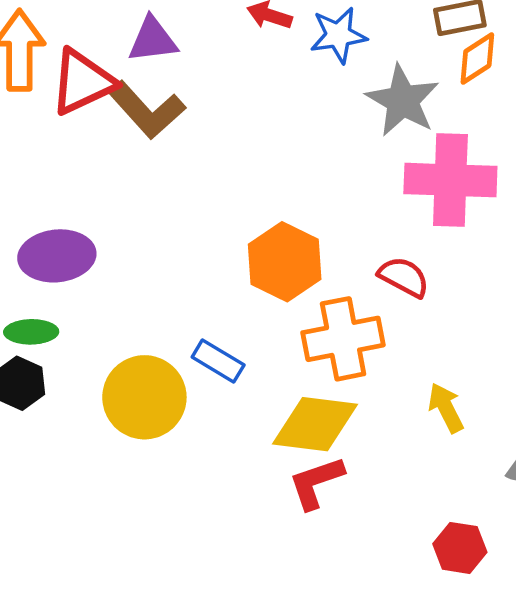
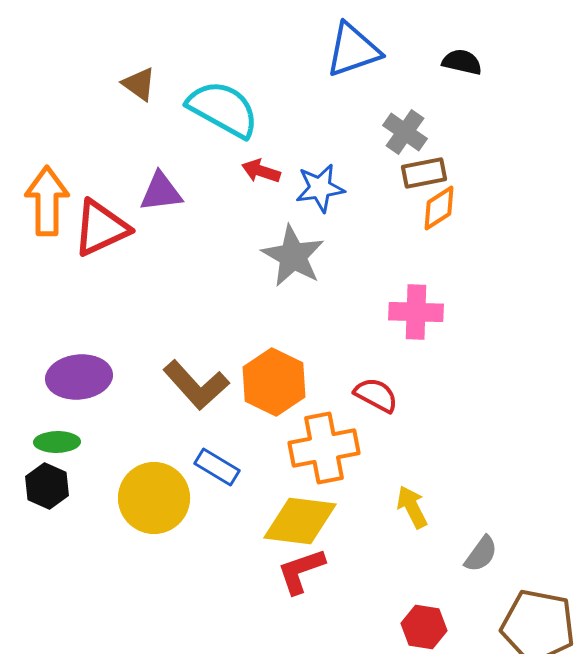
gray star: (403, 101) -> (293, 256), moved
brown L-shape: (147, 110) -> (196, 385), moved
pink cross: (450, 180) -> (416, 312), size x0.7

